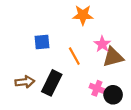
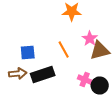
blue square: (42, 42) -> (28, 52), moved
black rectangle: (52, 83) -> (43, 74), turned 45

